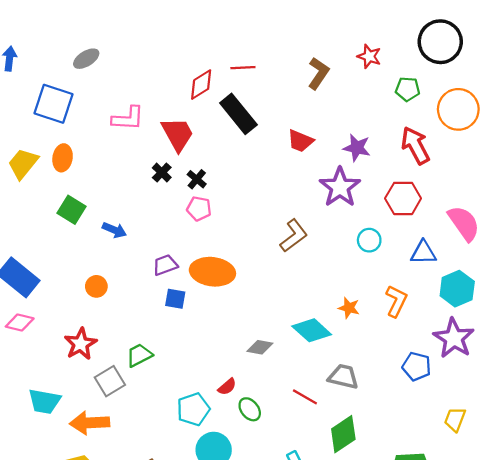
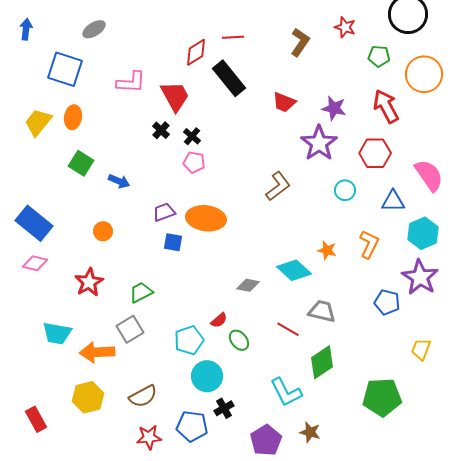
gray square: (110, 381) -> (130, 329), moved

